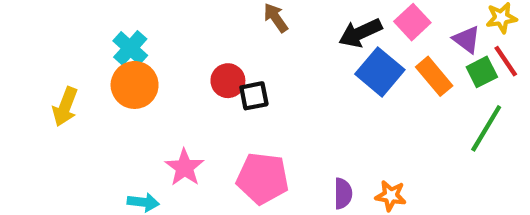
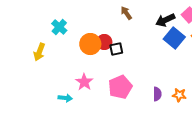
orange circle: (135, 85) -> (90, 44), moved
yellow arrow: (65, 107) -> (39, 52), moved
pink pentagon: (263, 178) -> (120, 87), turned -30

